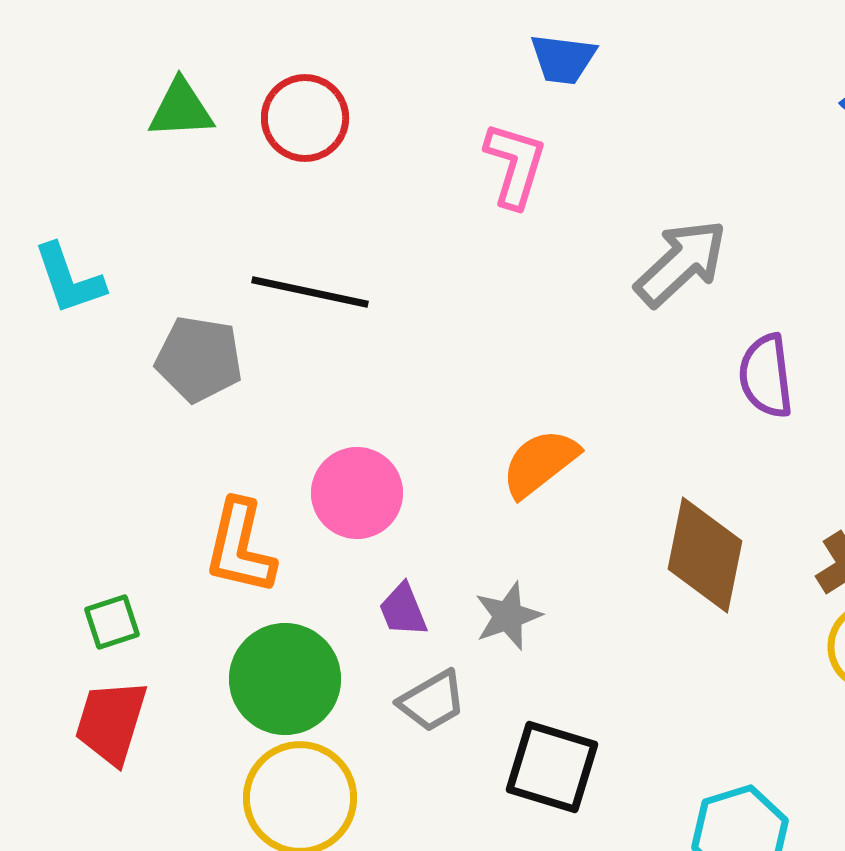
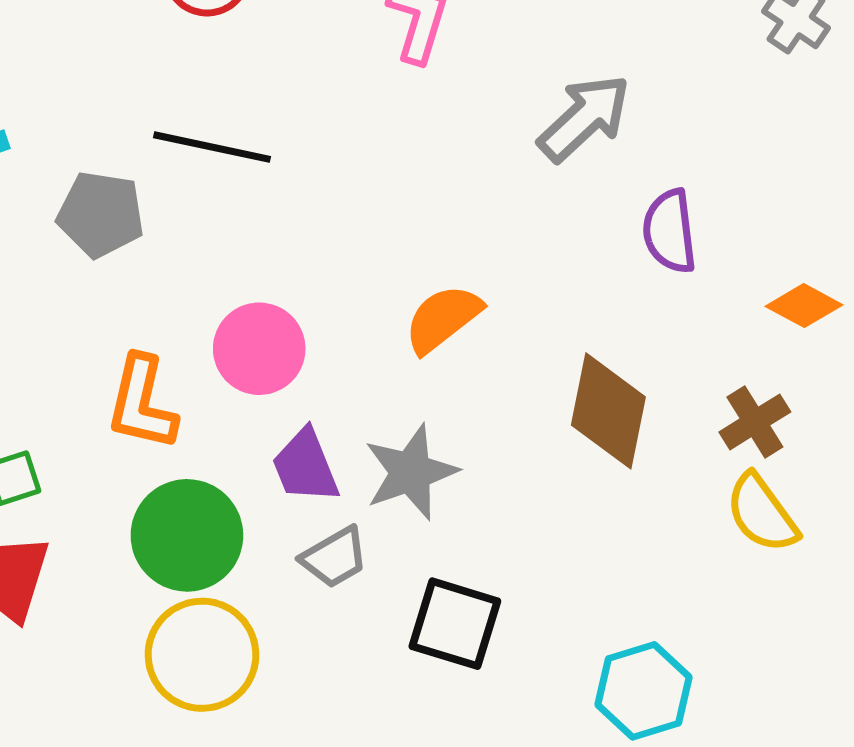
purple trapezoid: (403, 610) -> (305, 466), size x1.4
gray star: (508, 616) -> (411, 472), size x1.4

